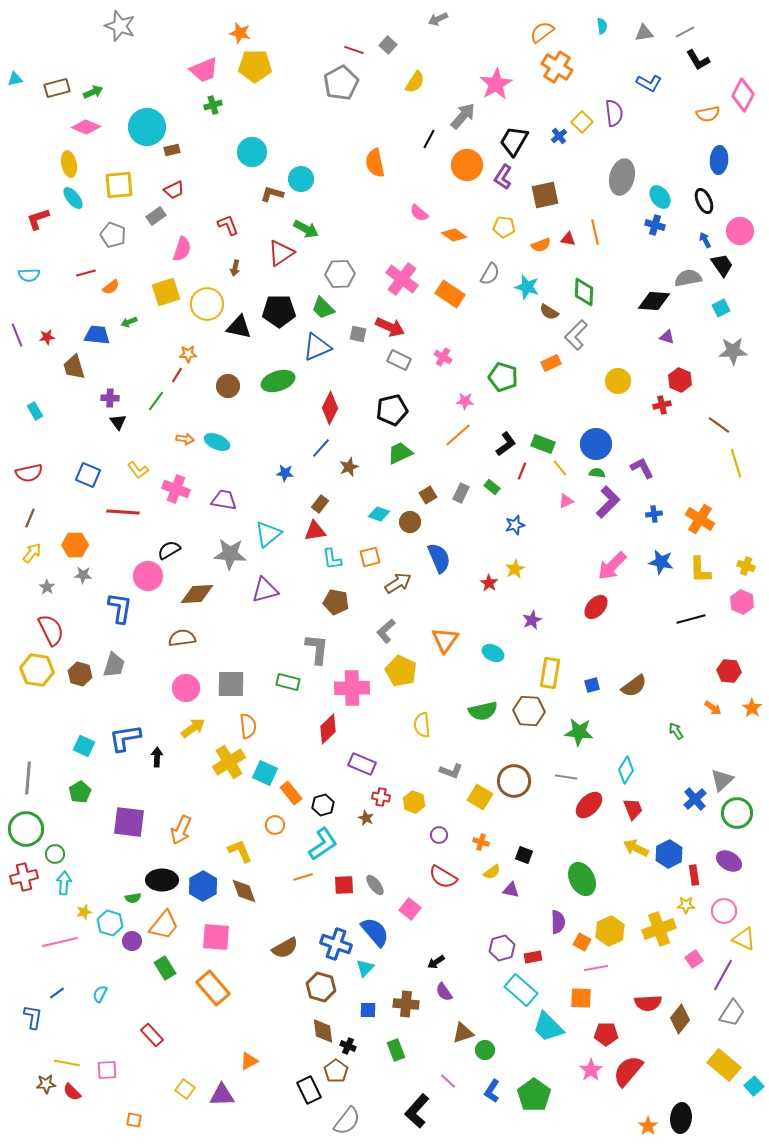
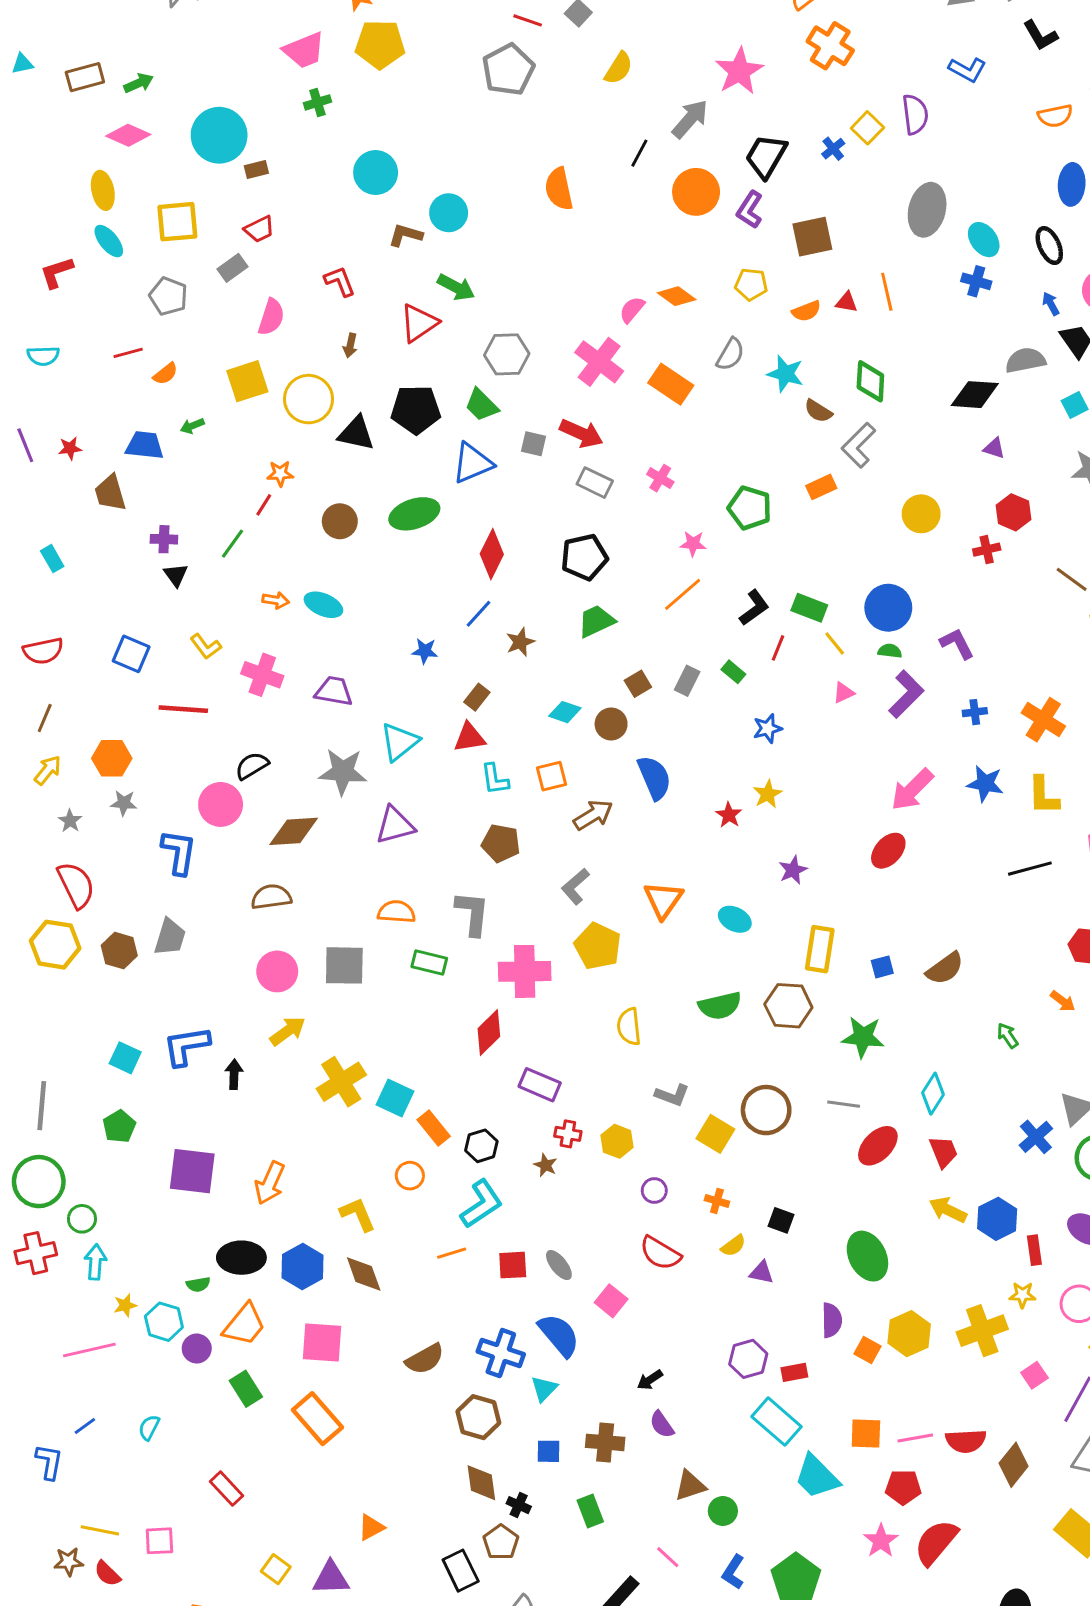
pink semicircle: (419, 213) -> (632, 310), moved, turned 90
orange semicircle: (248, 726) -> (396, 912), moved, turned -80
pink line: (596, 968) -> (915, 1438), moved

